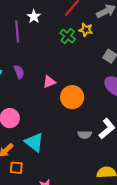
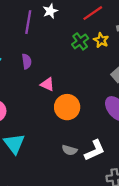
purple semicircle: (19, 72) -> (27, 61), moved
pink triangle: (49, 82) -> (47, 84), turned 32

